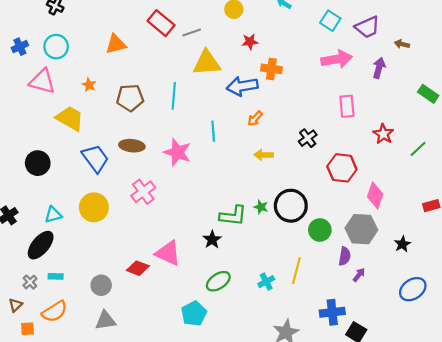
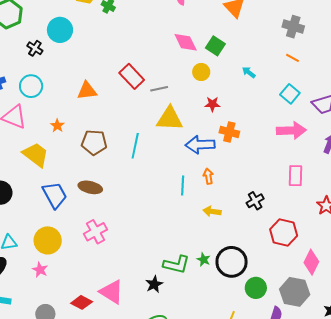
orange arrow: (255, 118) -> (208, 176), turned 119
cyan line: (213, 131) -> (183, 185), moved
pink star: (177, 152) -> (40, 270), moved, size x0.6

